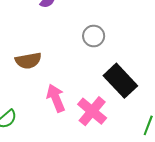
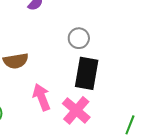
black rectangle: (120, 81) -> (87, 73), moved, turned 52

